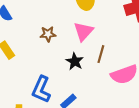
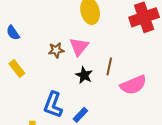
pink triangle: (84, 31) -> (79, 47), moved

